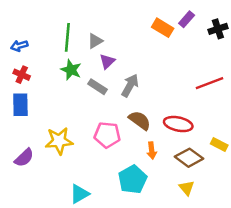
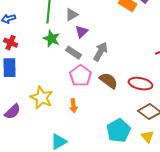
pink pentagon: (107, 135) -> (81, 76), moved, turned 30
yellow star: (59, 141) -> (42, 98), turned 30
orange arrow: (152, 150) -> (74, 106), moved
cyan pentagon: (132, 179) -> (119, 131), moved

